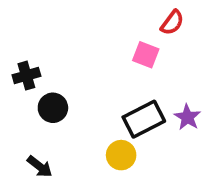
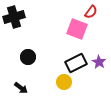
pink square: (146, 55) -> (77, 29), size x1.5
black cross: (26, 76) -> (14, 17), moved, size x1.5

